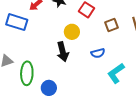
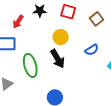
green ellipse: (27, 73) -> (30, 65), moved

